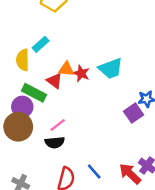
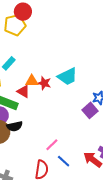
pink line: (58, 125) -> (52, 145), moved
black semicircle: (55, 142) -> (15, 126), moved

